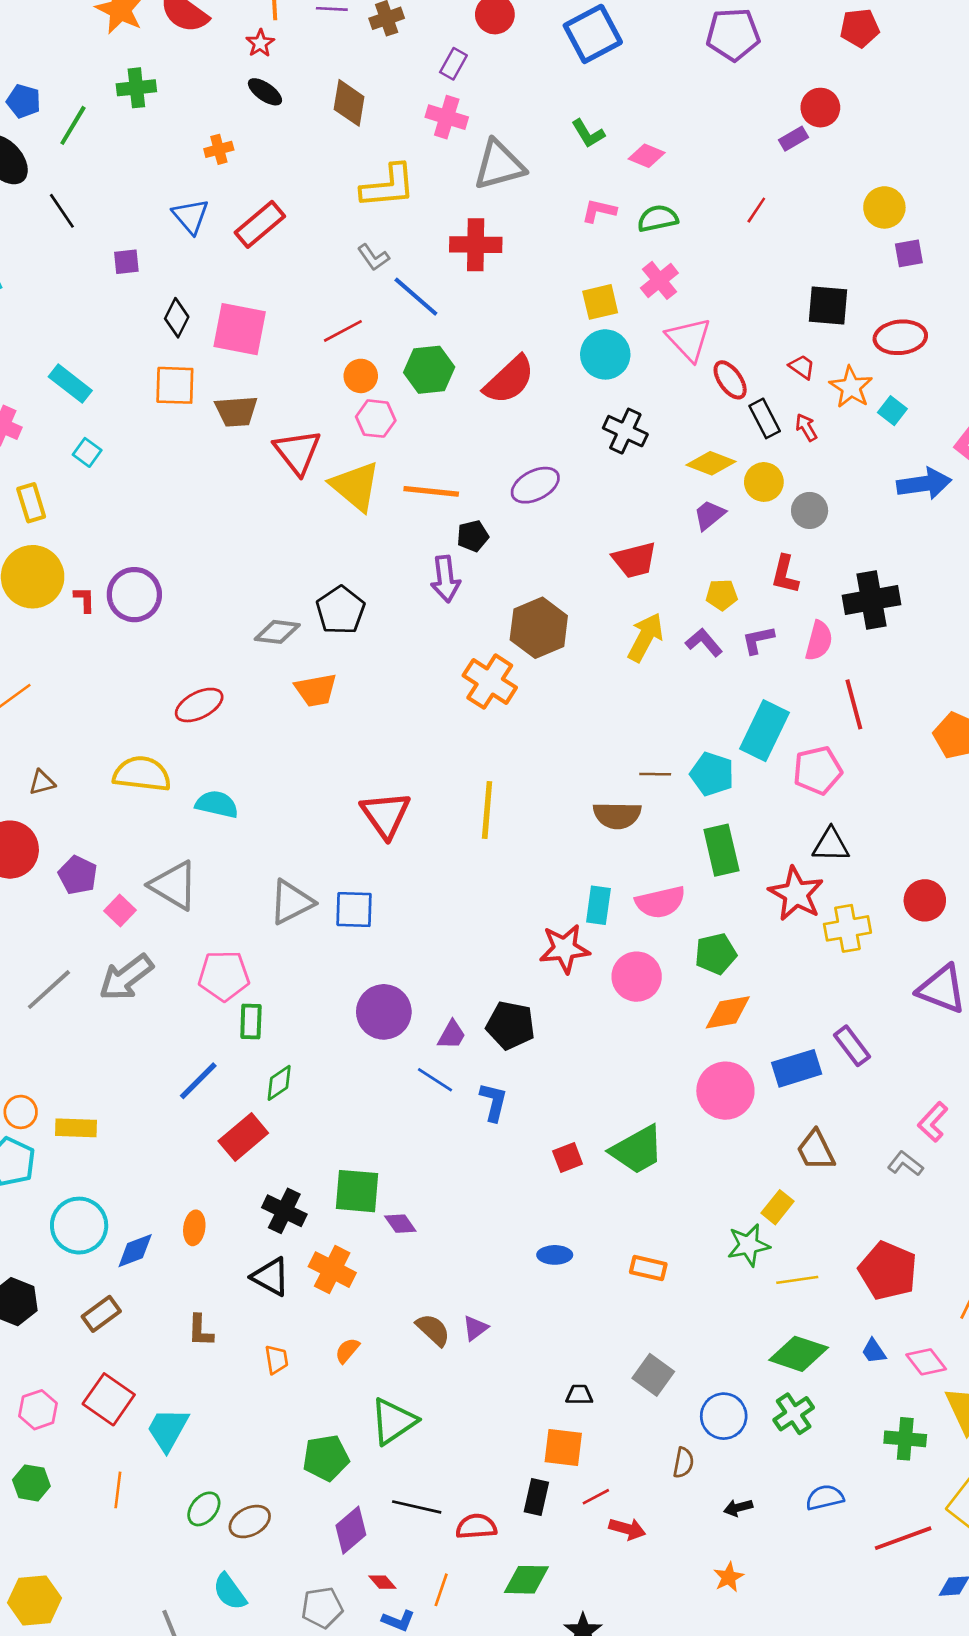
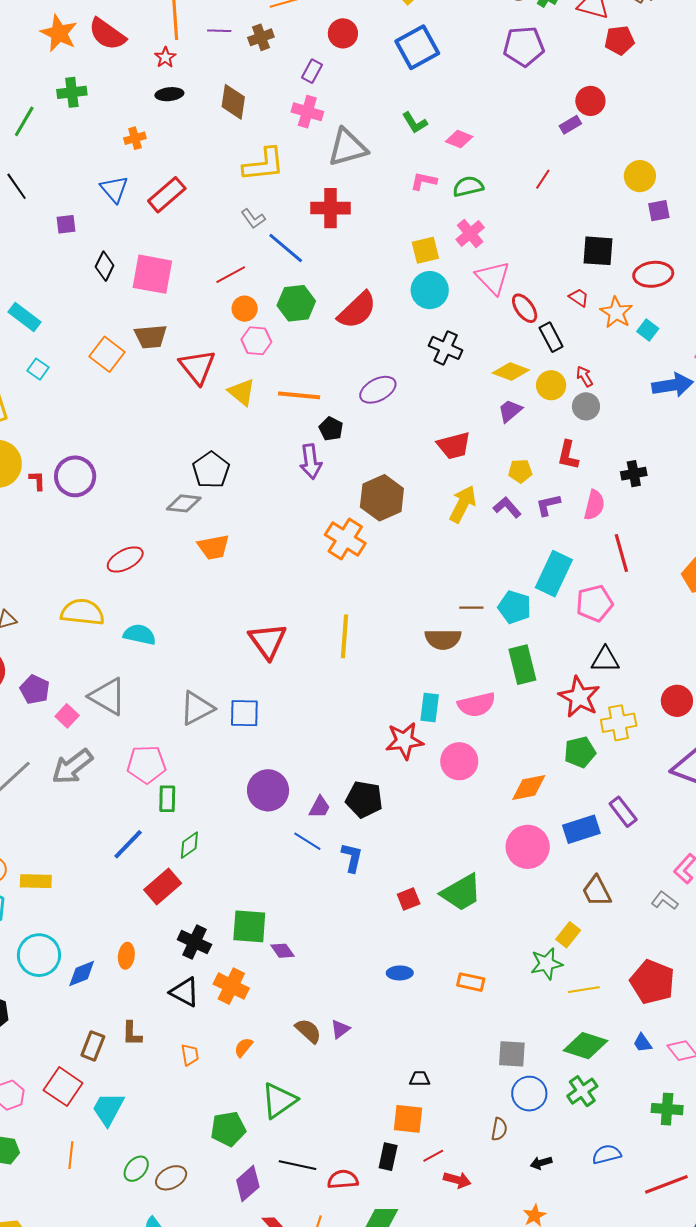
black ellipse: (265, 92) -> (169, 94), turned -40
orange square: (175, 385) -> (107, 354), moved, turned 36
red arrow: (806, 427) -> (584, 376), moved
yellow triangle: (355, 486) -> (242, 392), size x0.7
black pentagon: (473, 536) -> (331, 429), turned -30
black cross: (872, 600) -> (634, 474), size x0.6
black pentagon: (341, 610) -> (211, 470), moved
green pentagon: (716, 954) -> (580, 752), moved
brown rectangle: (101, 1314) -> (93, 1046), moved, turned -32
gray square: (653, 1375) -> (512, 1054), moved, turned -32

